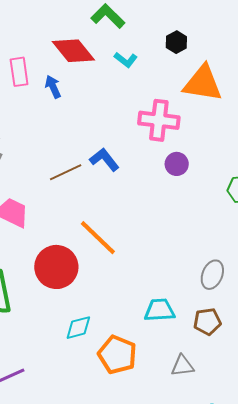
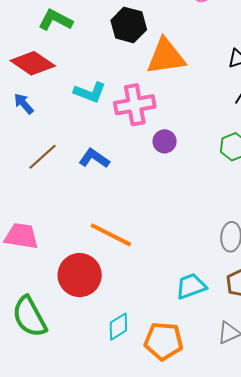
black hexagon: (176, 42) -> (129, 25), size x1.6
cyan L-shape: (126, 60) -> (90, 92), moved, size x1.4
brown line: (66, 172) -> (43, 157), moved

